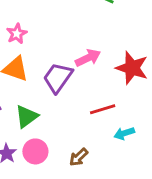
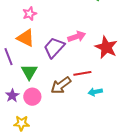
green triangle: (27, 117) -> (29, 72), turned -30
brown arrow: (79, 157) -> (61, 85), moved, size x1.5

